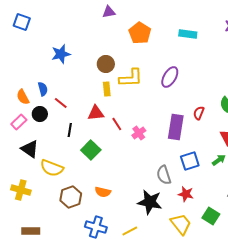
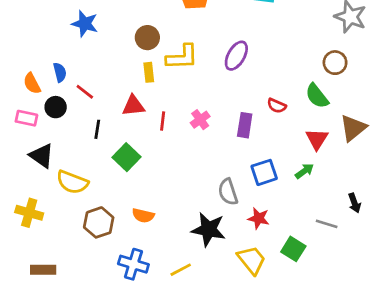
blue star: (61, 54) -> (85, 24), turned 30
red semicircle: (199, 113) -> (277, 106), turned -88
pink rectangle: (19, 122) -> (26, 118), turned 56
red line: (117, 124) -> (163, 121), turned 40
purple rectangle: (176, 127) -> (245, 125), size x0.7
pink cross: (139, 133) -> (200, 120), moved

